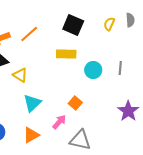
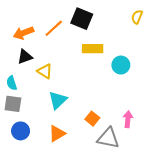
black square: (73, 25) -> (82, 19), moved
orange square: (75, 103) -> (92, 119), moved
pink arrow: (59, 122) -> (128, 119), moved, turned -35

